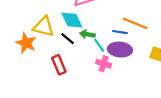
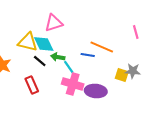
yellow triangle: (44, 27) -> (28, 42), moved
purple ellipse: (120, 50) -> (96, 91), moved
pink cross: (104, 64) -> (73, 84), size x1.5

